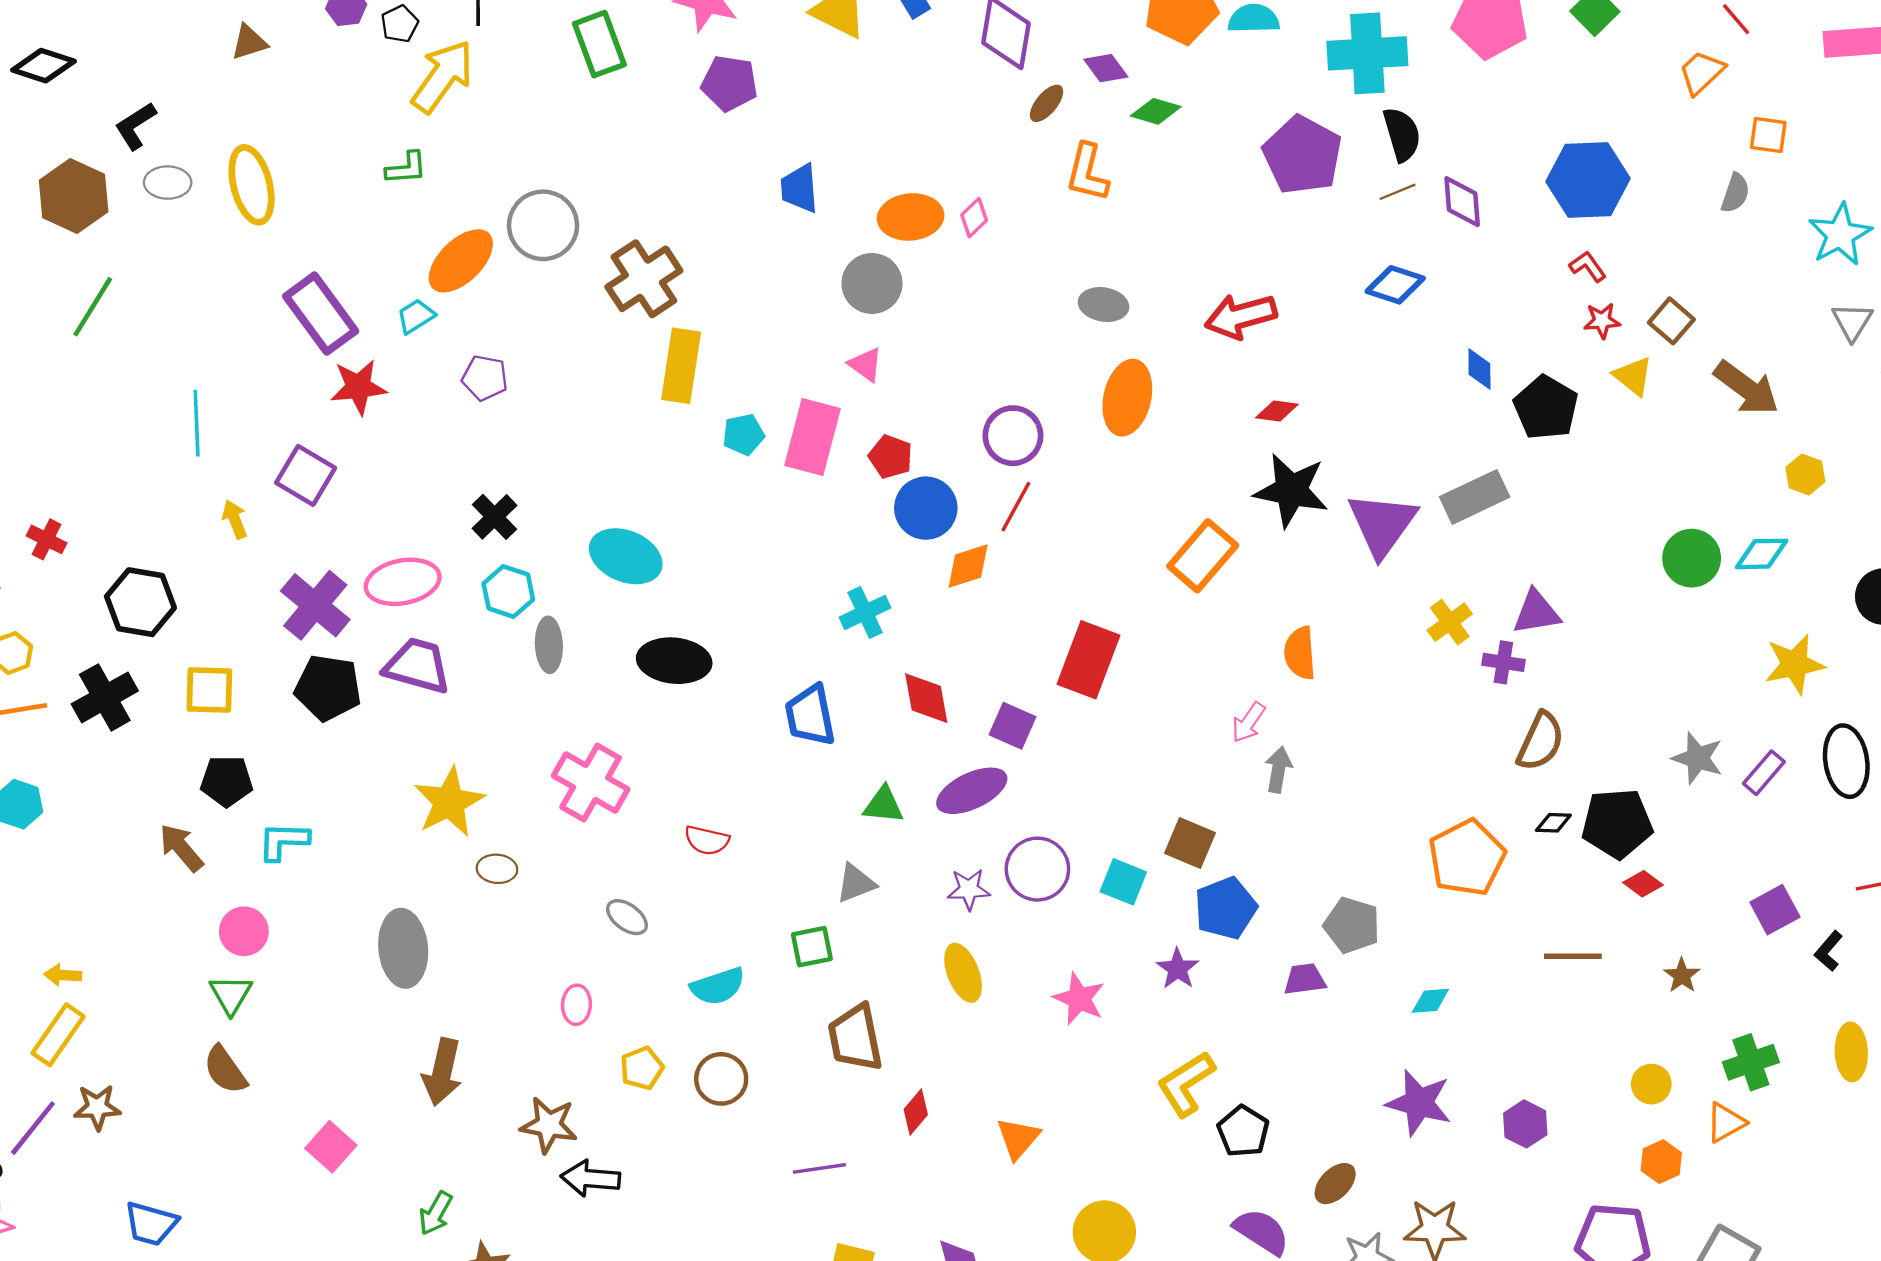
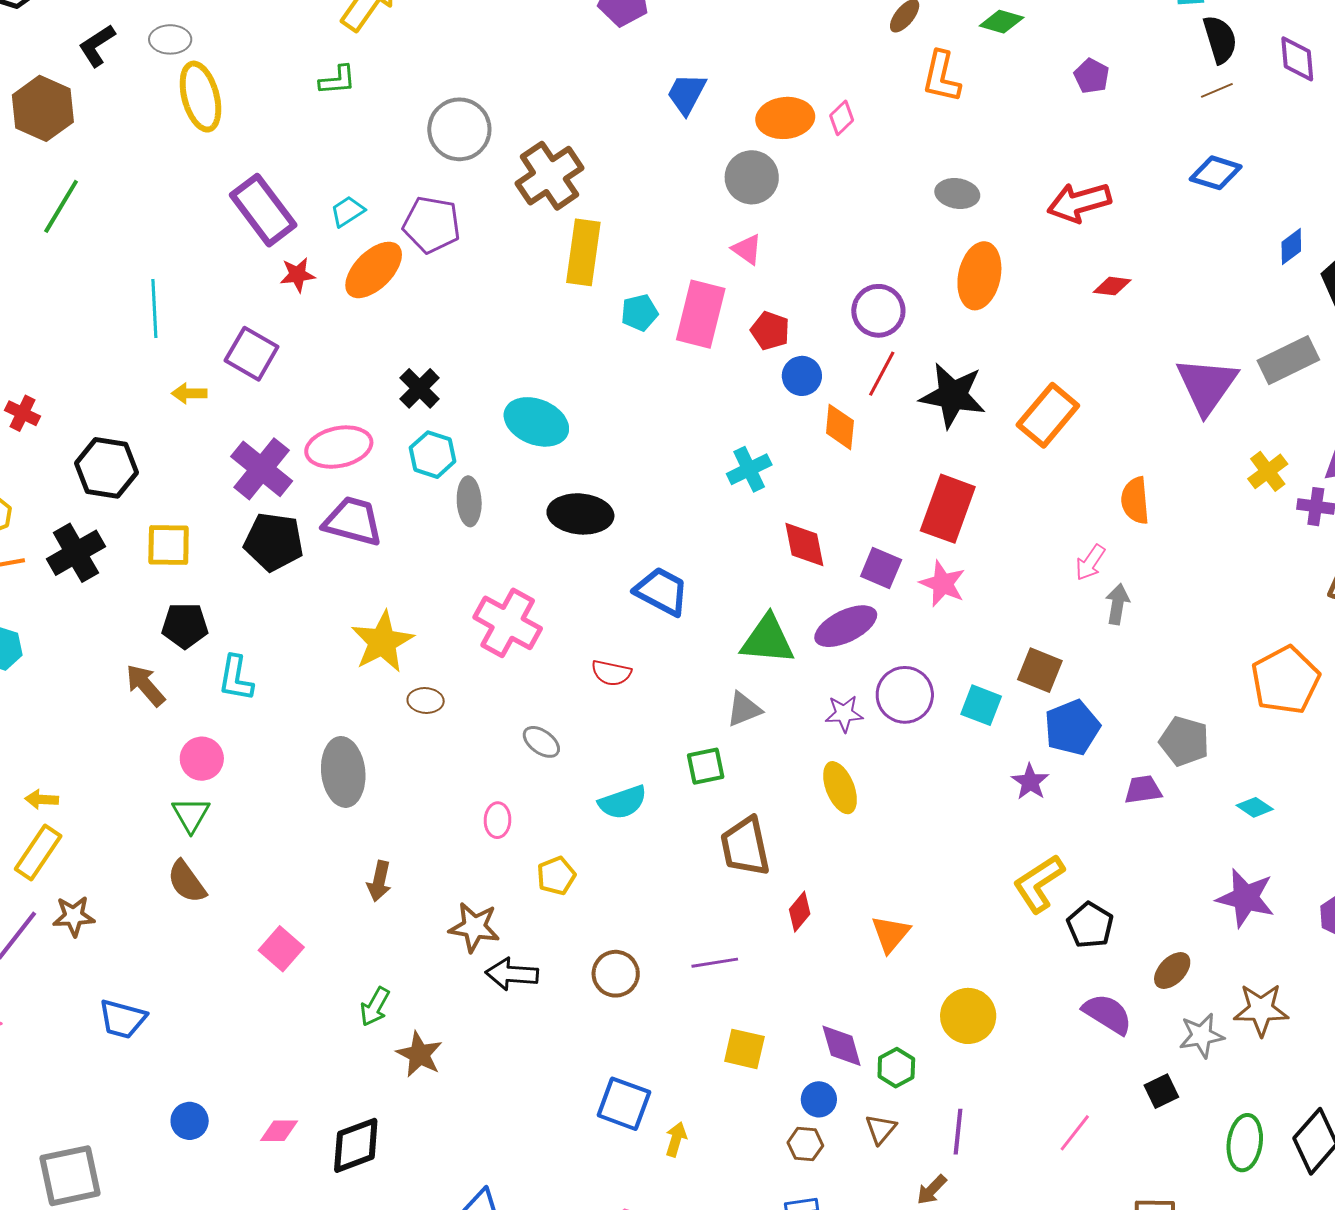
purple pentagon: (1302, 155) -> (1092, 76), moved, size x0.5
gray ellipse: (168, 183) -> (170, 39), moved
blue trapezoid: (799, 188) -> (686, 94), turned 33
purple diamond: (1462, 202) -> (1297, 59), moved
orange ellipse: (461, 261) -> (374, 270), moved
blue diamond: (1479, 369) -> (1291, 247), turned 54
purple pentagon: (485, 378) -> (432, 225), moved, size x1.4
red star: (358, 387) -> (297, 275), size x0.7
black star: (1291, 490) -> (953, 395), moved
blue circle: (926, 508) -> (802, 376), size x0.7
yellow arrow: (235, 519) -> (189, 393), turned -68
orange diamond: (968, 566) -> (840, 427), turned -66
blue trapezoid: (810, 715) -> (662, 591), moved, turned 130
green triangle: (883, 805) -> (768, 640), size x1.5
cyan L-shape: (283, 841) -> (236, 678), turned -81
pink star: (1079, 999) -> (943, 584), moved
cyan diamond: (1430, 1001) -> (1255, 807), turned 39
brown arrow: (442, 1072) -> (379, 881), size x0.7
brown circle: (721, 1079) -> (616, 974), moved

